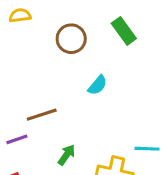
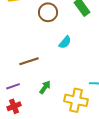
purple line: (17, 139) -> (13, 86), moved

